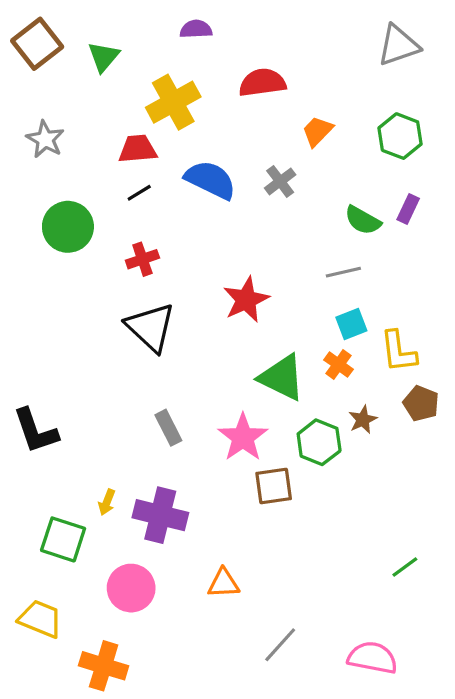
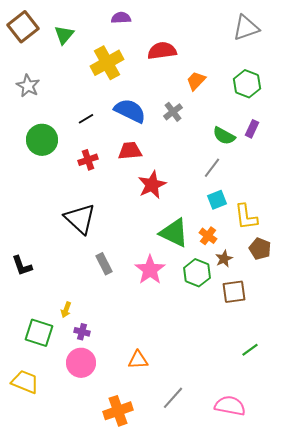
red trapezoid: (138, 149) -> (130, 151), moved
gray line: (343, 272) -> (212, 168), turned -40
black triangle: (151, 327) -> (80, 219), moved
orange cross: (338, 365) -> (208, 236), moved
black L-shape: (36, 431) -> (22, 266), size x0.7
brown square: (274, 486) -> (234, 292), moved
purple cross: (160, 515) -> (82, 332), moved, size x0.5
orange cross: (104, 666) -> (118, 411), moved, turned -36

